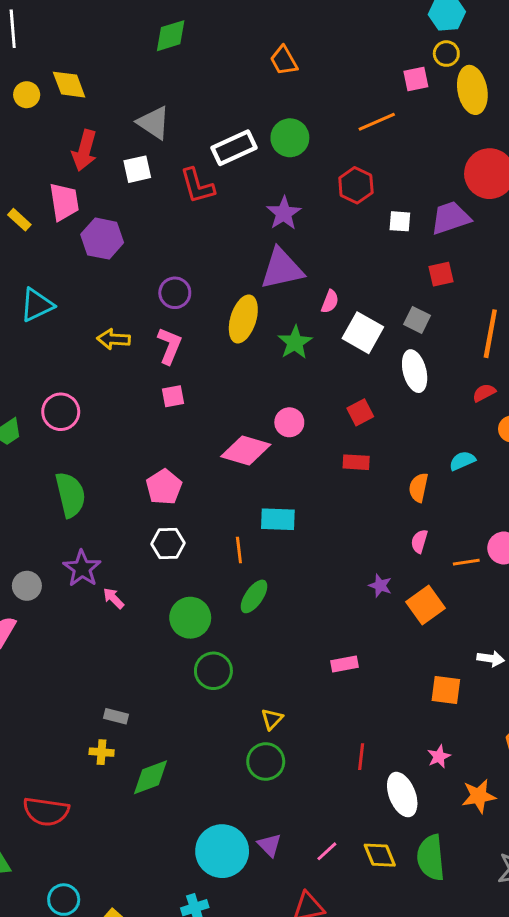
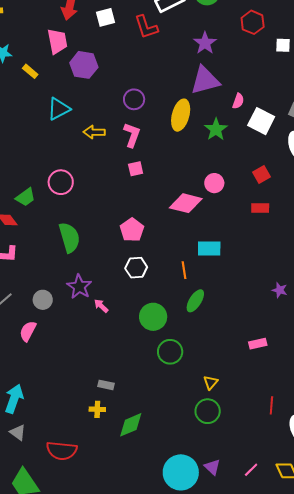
yellow rectangle: (19, 220) -> (30, 71), moved
cyan triangle: (37, 305) -> (59, 109), moved

